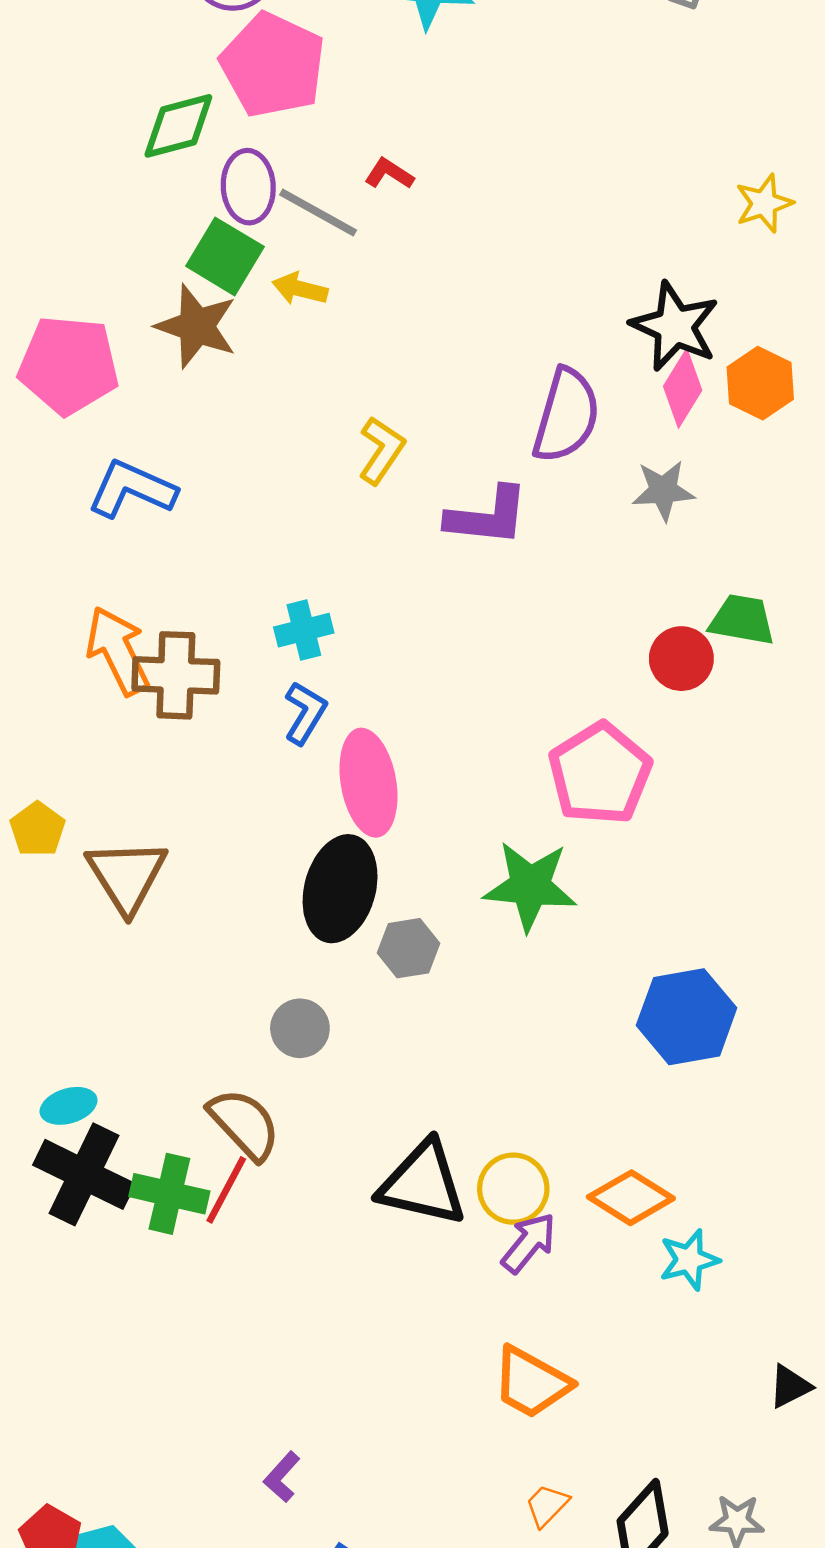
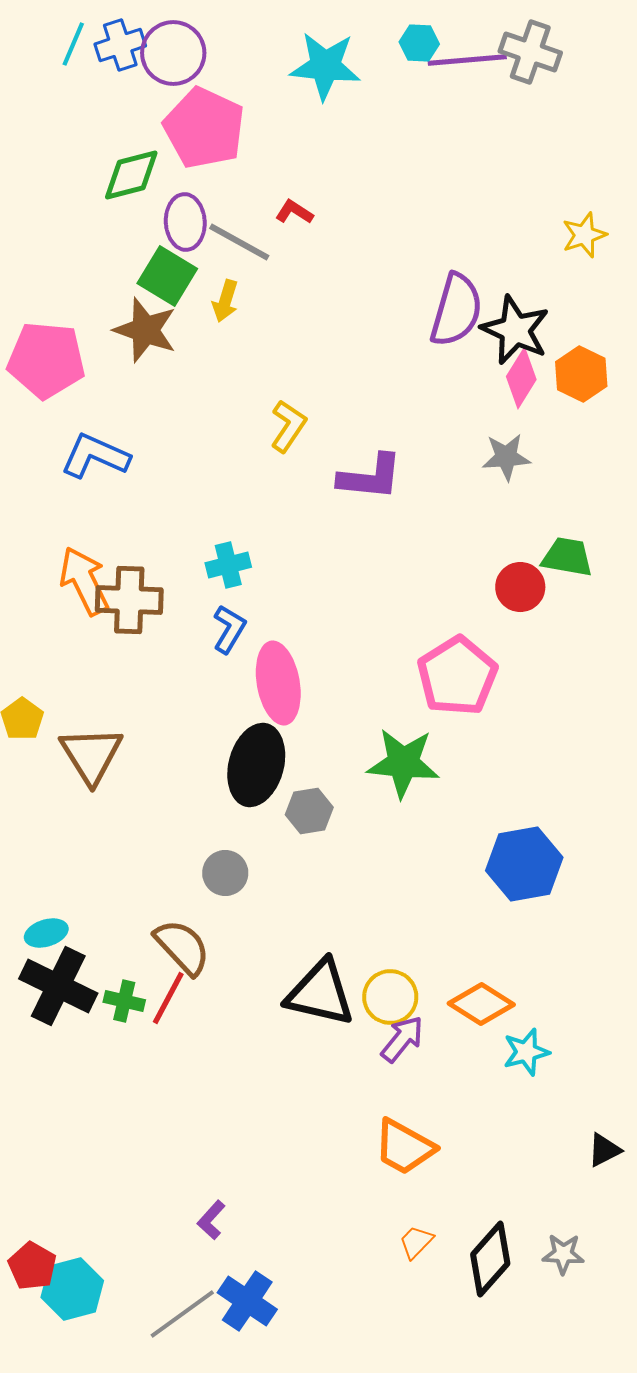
yellow arrow: (300, 289) -> (225, 301), turned -87
purple semicircle: (566, 415) -> (456, 310), moved
green cross: (169, 1194) -> (124, 1001), size x0.7

